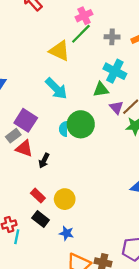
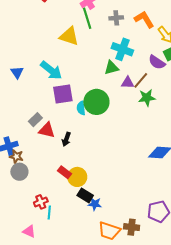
green line: (81, 34) -> (87, 18), turned -55
cyan arrow: (56, 88) -> (51, 70), moved
purple triangle: (116, 107) -> (128, 83), turned -40
purple square: (26, 120) -> (63, 94), moved, turned -35
yellow circle: (65, 199) -> (77, 177), moved
black rectangle: (41, 219) -> (85, 195), moved

